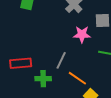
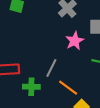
pink star: (82, 34) -> (75, 41), turned -30

